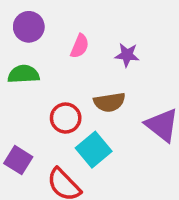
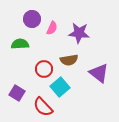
purple circle: (29, 27) -> (32, 19), moved
purple star: (127, 55) -> (79, 33), size x1.5

